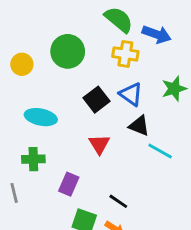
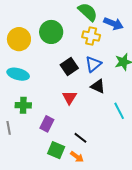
yellow circle: (22, 64) -> (19, 39), size x1.5
blue triangle: (131, 94) -> (93, 64), turned 42
cyan ellipse: (41, 117) -> (18, 74), moved
cyan line: (160, 151) -> (119, 111), moved, turned 30

